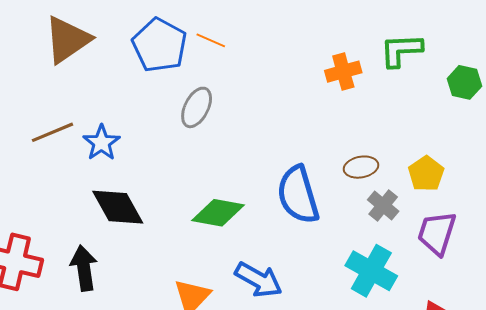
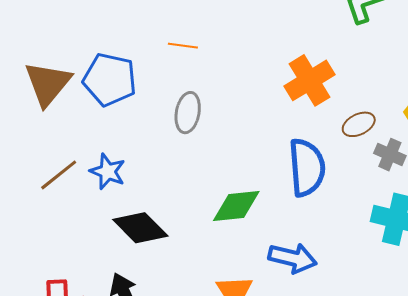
blue pentagon: (159, 45) -> (110, 79), moved
orange cross: (343, 72) -> (310, 80), moved, size x1.4
blue semicircle: (298, 195) -> (307, 167), turned -152

